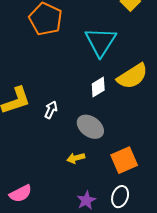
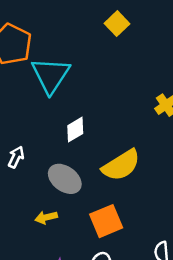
cyan triangle: (101, 42) -> (51, 75), moved
yellow semicircle: (132, 76) -> (121, 165), moved

